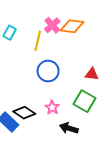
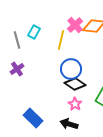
black diamond: (24, 113) -> (75, 84), moved
black arrow: (69, 128) -> (69, 124), moved

